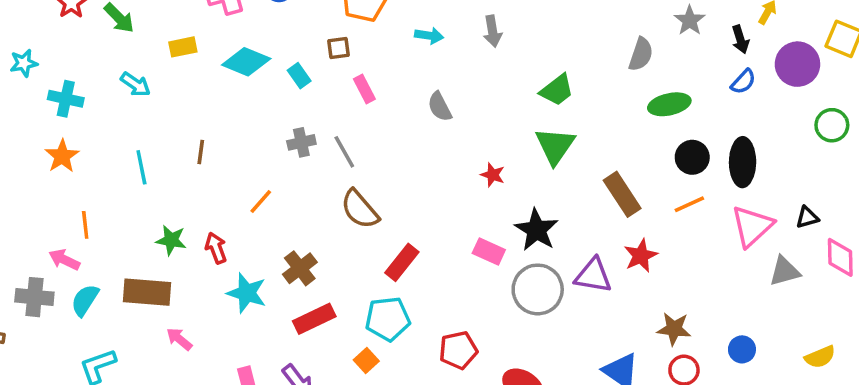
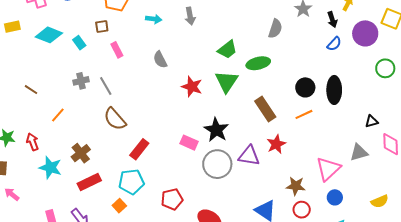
green ellipse: (669, 104) -> (258, 63), moved
brown line: (201, 152) -> (31, 90), moved, turned -64
red star: (493, 175) -> (192, 87), moved, size x1.5
pink triangle: (752, 226) -> (328, 169), moved

